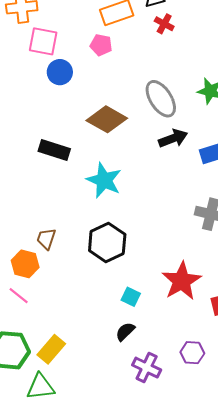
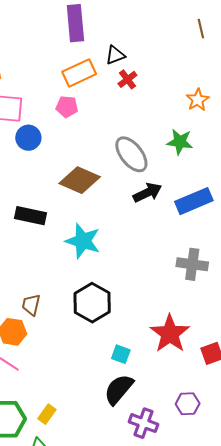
red cross: (164, 24) -> (127, 79), turned 30
black semicircle: (125, 332) -> (119, 389), size x1.6
yellow rectangle: (51, 349) -> (47, 414), size x0.7

